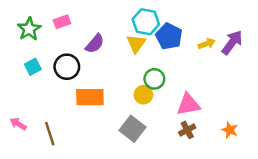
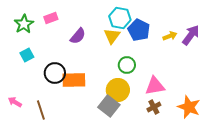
black circle: (67, 67) -> (55, 73), moved
yellow circle: (143, 95) -> (118, 90), moved, size x1.5
orange star: (230, 130) -> (189, 107), size x1.6

